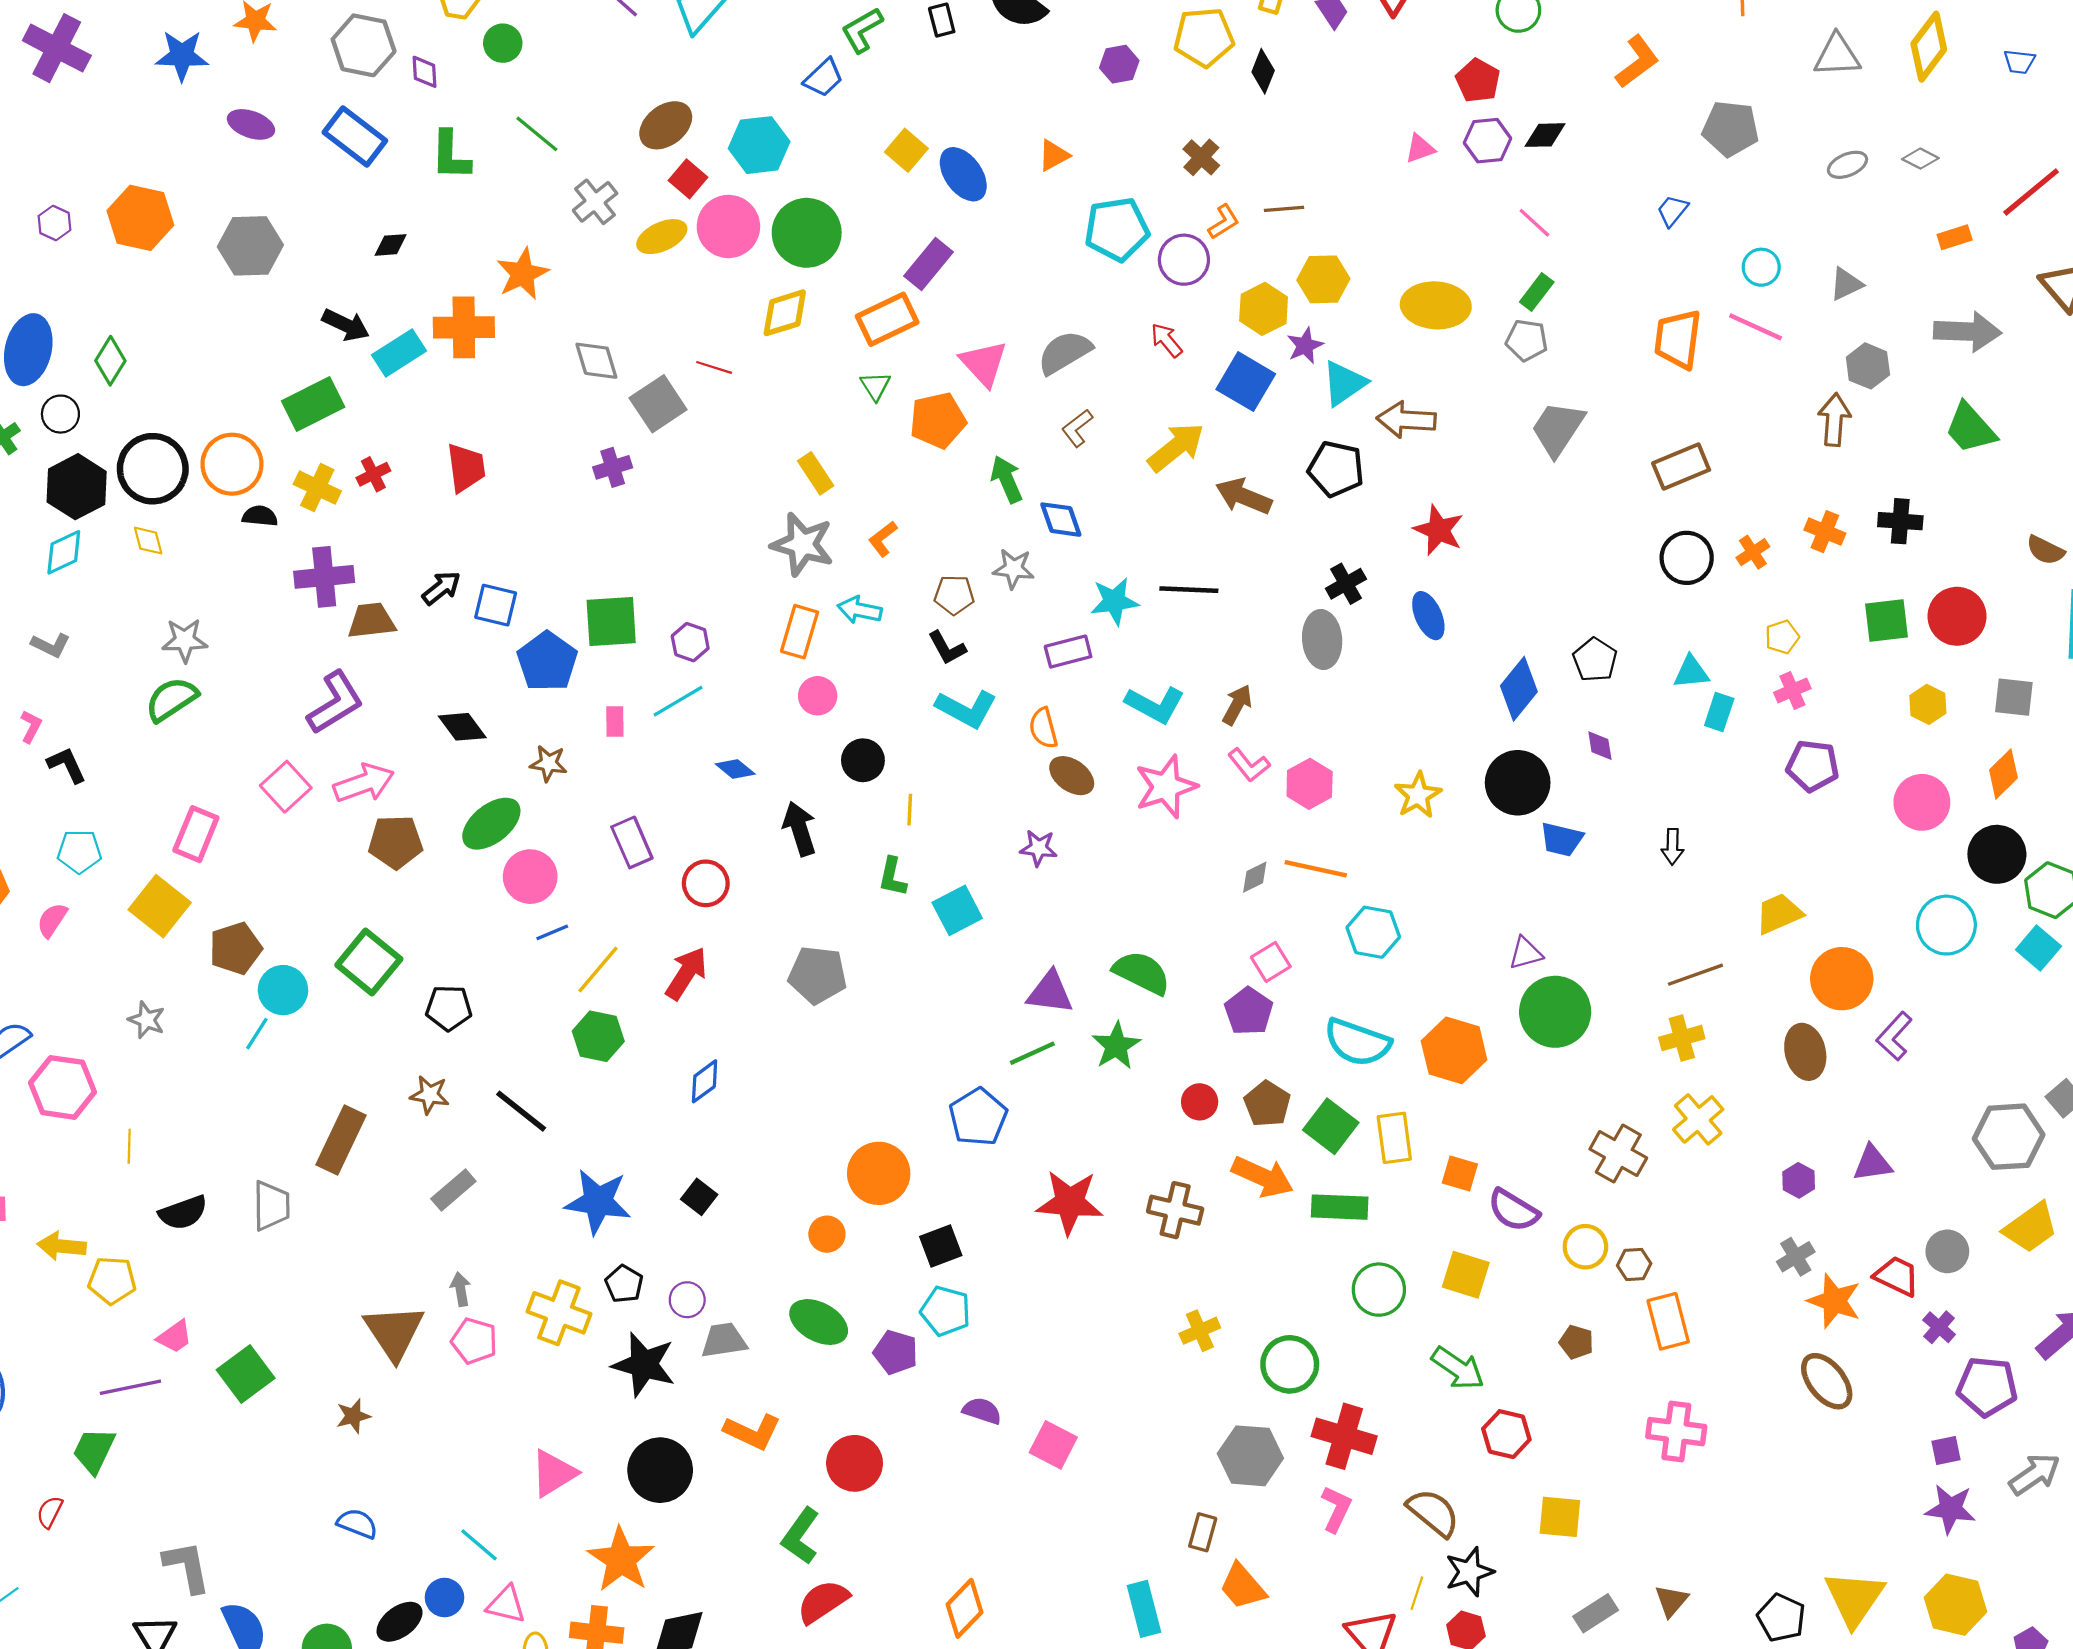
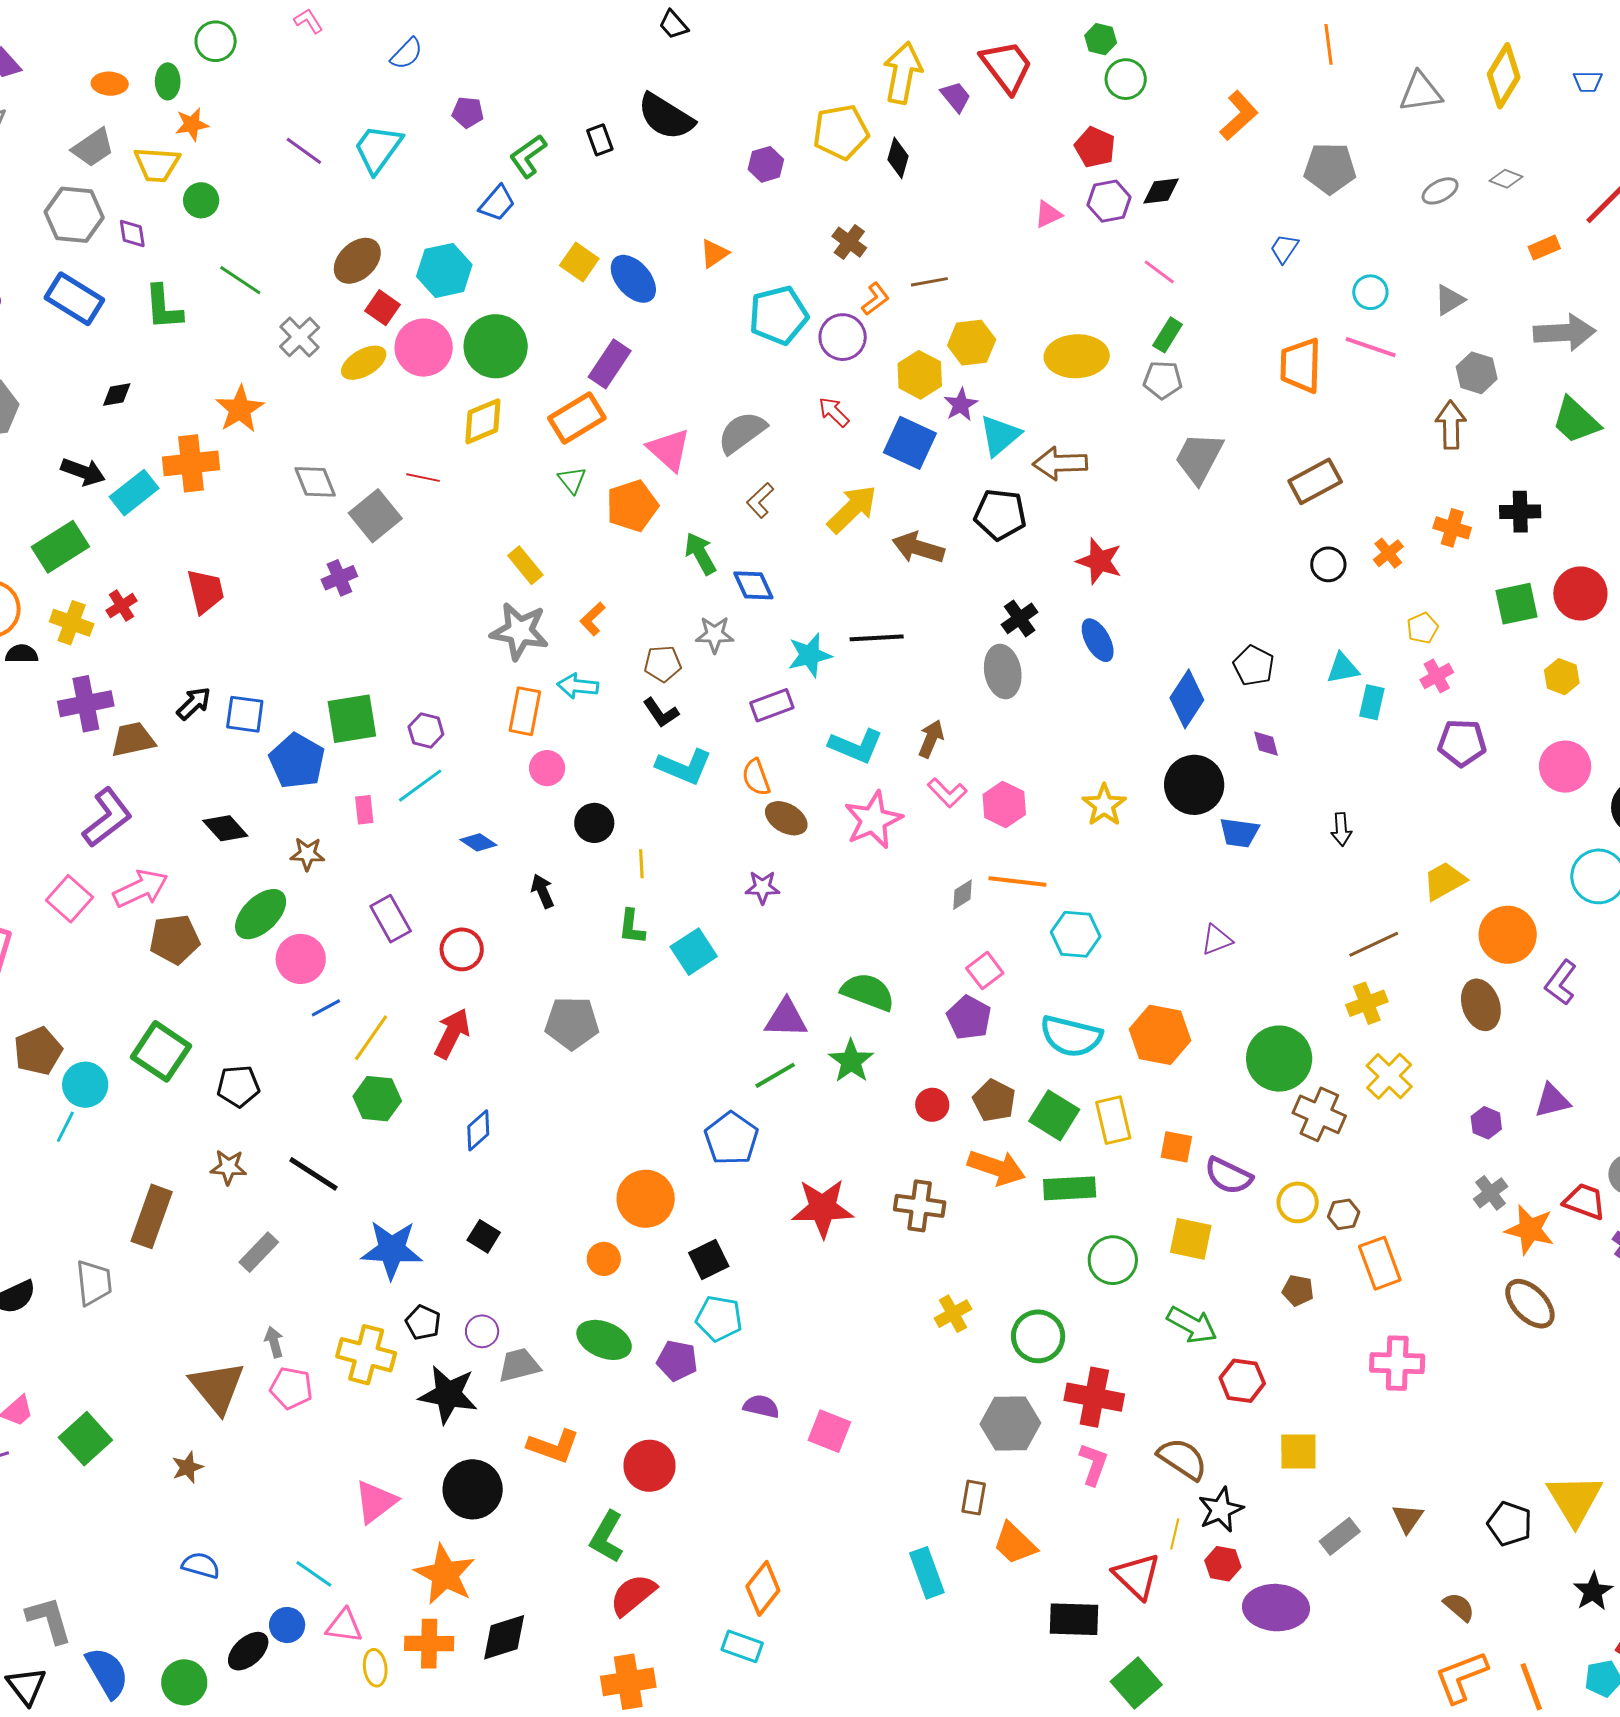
black circle: (1687, 558) -> (1328, 564), size x0.7
black arrow: (800, 829) -> (542, 891), size x0.7
green circle: (1555, 1012) -> (1279, 1059), moved

